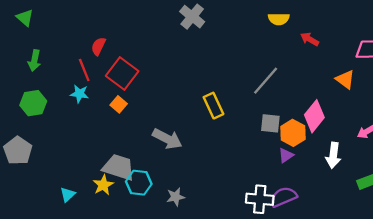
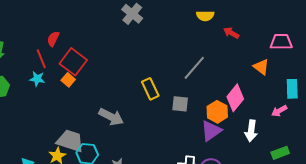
orange square: (119, 104) -> (68, 80), moved
gray square: (270, 123) -> (180, 104), moved
purple triangle: (286, 155) -> (211, 131), size x1.6

